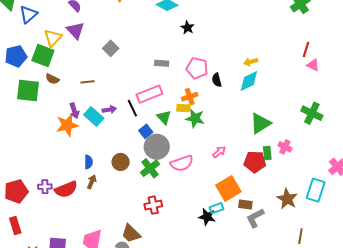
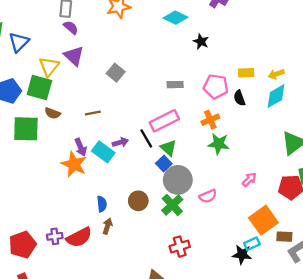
yellow rectangle: (183, 108) -> (246, 73), moved
green triangle: (164, 117) -> (168, 148), moved
orange star: (67, 125) -> (74, 164), turned -30
pink semicircle: (182, 163) -> (208, 196), size x0.7

